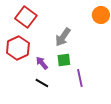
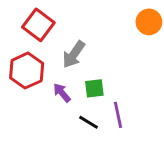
gray arrow: (63, 37) -> (74, 54), moved
black line: (42, 83) -> (88, 122), moved

